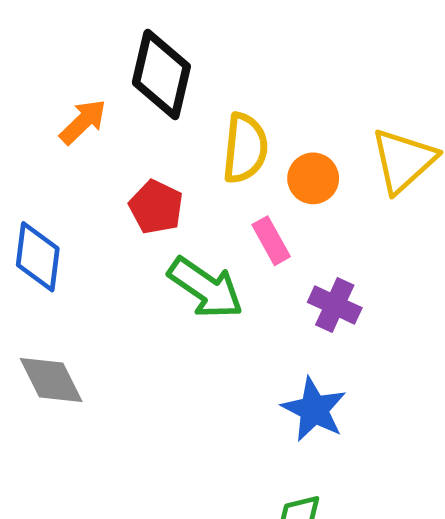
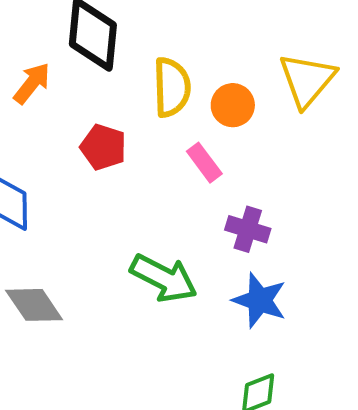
green arrow: (206, 288) -> (164, 278), moved
purple cross: (335, 305) -> (248, 229), moved

